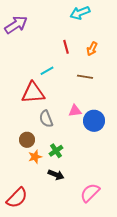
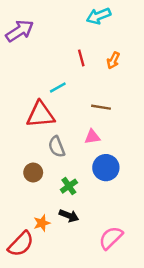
brown line: (85, 77) -> (101, 107), moved
blue circle: (94, 121) -> (106, 168), moved
orange star: (35, 157) -> (42, 223), moved

